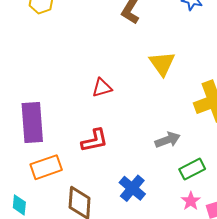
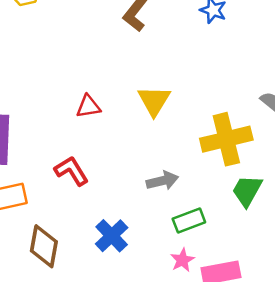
yellow triangle: (162, 64) -> (154, 101), moved
red L-shape: (94, 140) -> (71, 171), turned -116

